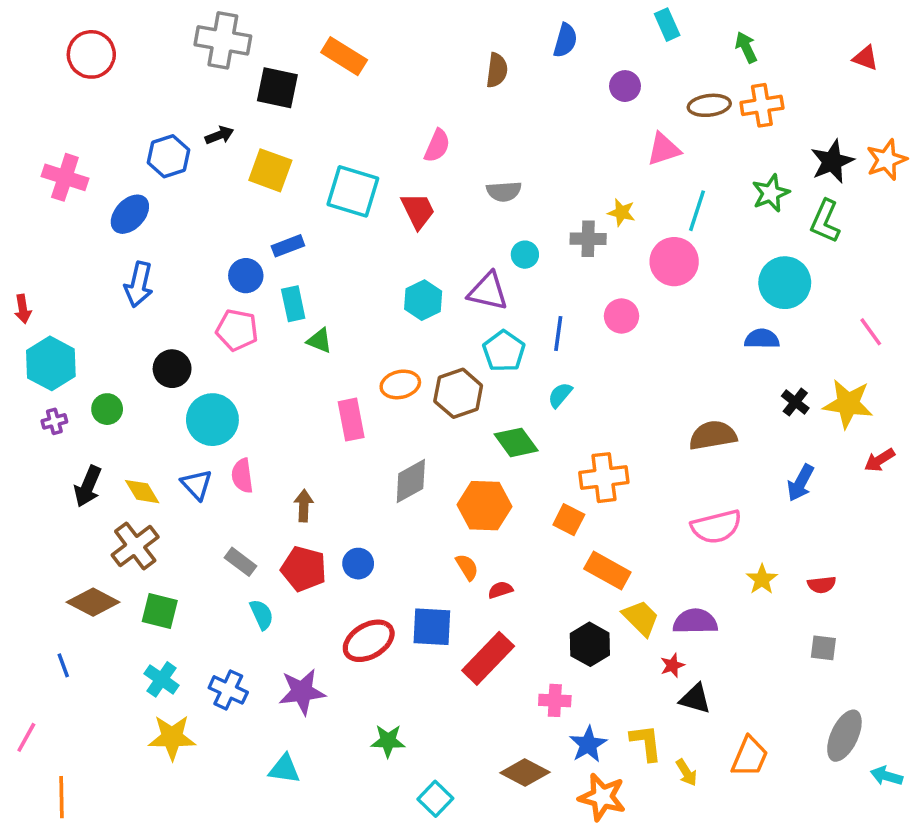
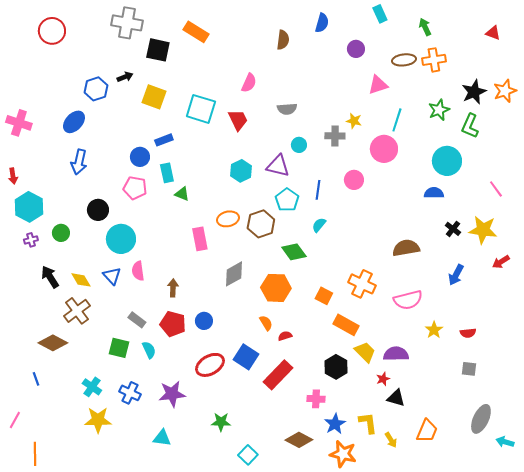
pink cross: (65, 177) -> (19, 123), moved
orange cross: (604, 478) -> (362, 284), moved, turned 32
black arrow: (88, 486) -> (50, 277), turned 125
green square: (160, 611) -> (119, 348), moved
blue square: (432, 627) -> (246, 357), turned 30

